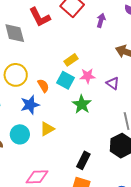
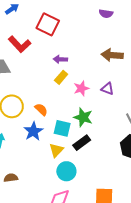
purple arrow: (101, 20) -> (60, 59), moved, turned -88
cyan square: (66, 80) -> (62, 128), moved
cyan circle: (20, 134) -> (66, 171), moved
black rectangle: (83, 160) -> (82, 143), moved, turned 42

